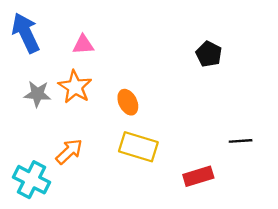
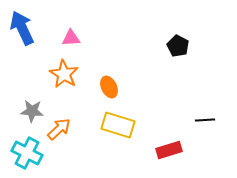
gray star: (37, 94) -> (32, 111), moved

